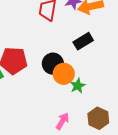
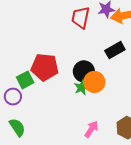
green star: (78, 86) -> (82, 88), moved

